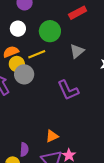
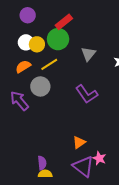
red rectangle: (78, 13) -> (64, 22), moved
yellow circle: (17, 64) -> (37, 44), moved
purple semicircle: (24, 150) -> (42, 163), moved

